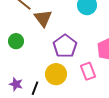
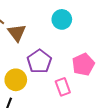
yellow circle: (56, 74) -> (16, 80), moved

